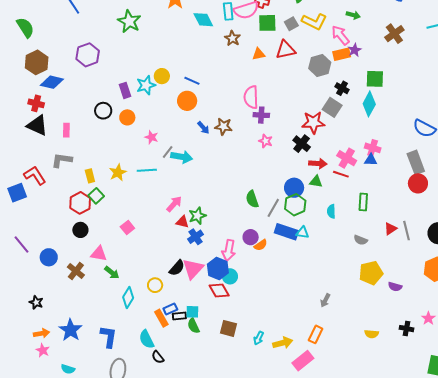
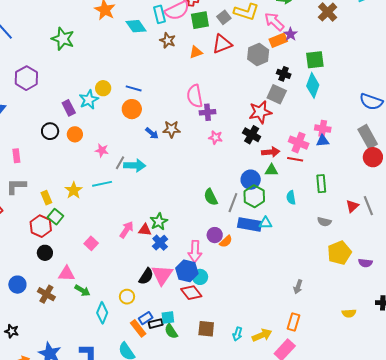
pink arrow: (174, 204) -> (127, 230), moved

